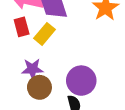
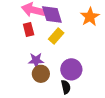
yellow rectangle: (44, 34) -> (56, 36), moved

